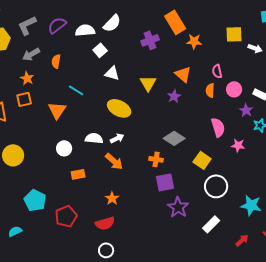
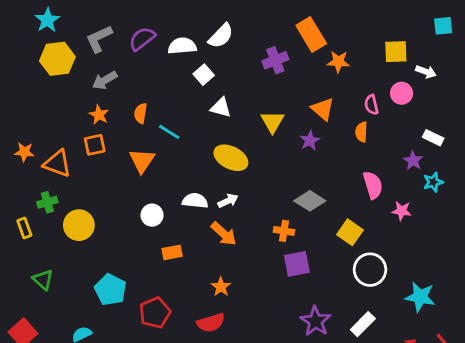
orange semicircle: (56, 61) -> (141, 113), moved
pink circle: (234, 89) -> (402, 93), moved
purple star: (178, 207) -> (316, 321), moved

